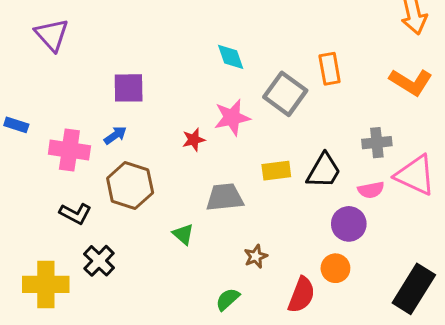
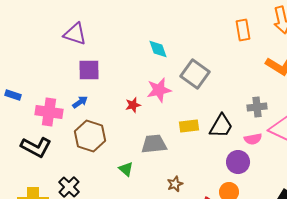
purple triangle: (52, 35) -> (75, 34), moved, turned -30
orange rectangle: (330, 69) -> (243, 30), moved
black L-shape: (75, 214) -> (36, 147), moved, size x1.4

